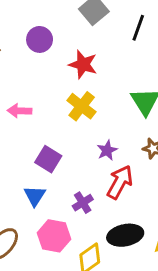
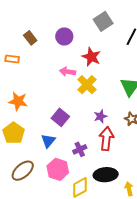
pink arrow: (20, 111) -> (68, 72), moved
red arrow: (120, 182) -> (106, 139), turned -30

